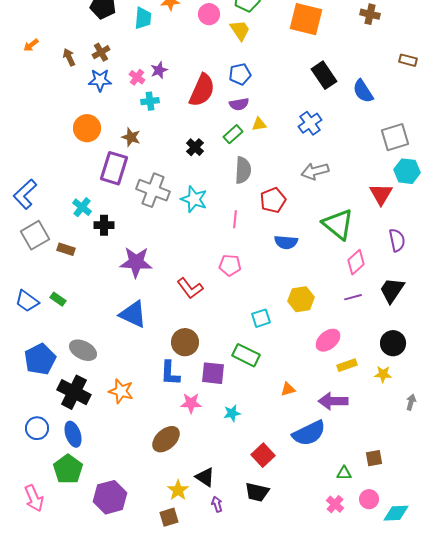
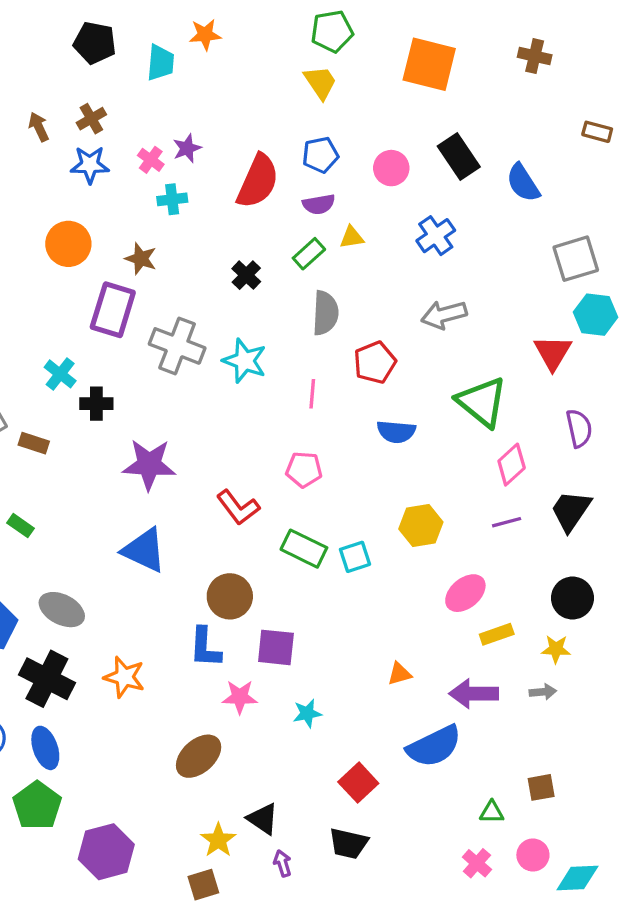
pink circle: (209, 14) -> (391, 168), moved
green rectangle: (246, 355) -> (304, 549), moved
gray arrow: (411, 402) -> (543, 692), moved, turned 70

